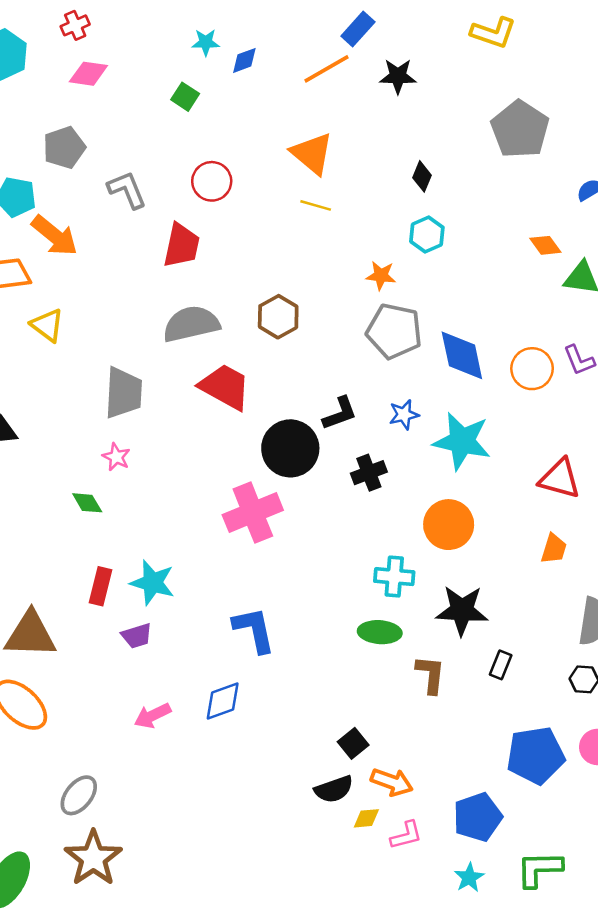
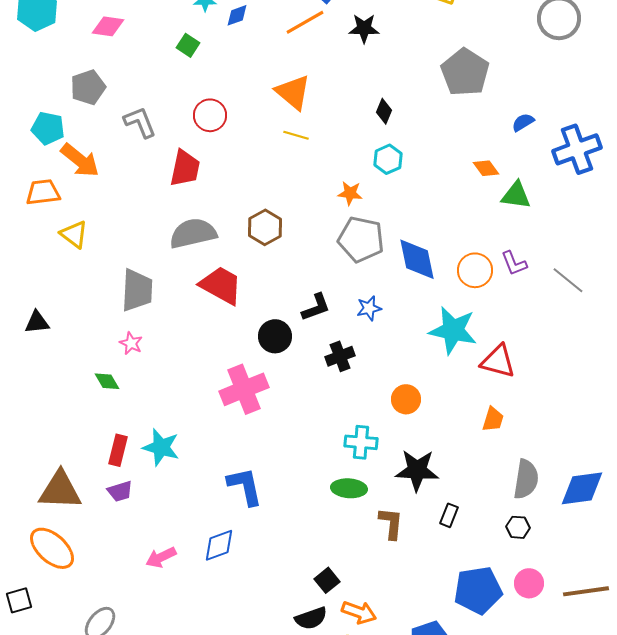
cyan star: (462, 441) -> (453, 330), moved
black circle: (290, 448) -> (275, 336), size x0.7
orange circle: (449, 525) -> (406, 399), size x0.7
purple trapezoid: (137, 636) -> (120, 491), moved

